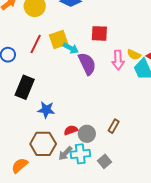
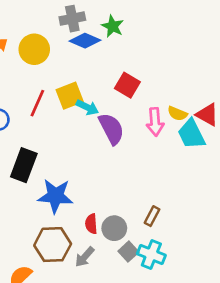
red square: (99, 33) -> (127, 85), turned 30
blue star: (46, 110) -> (56, 196), size x1.4
red semicircle: (71, 130) -> (91, 224), turned -72
cyan cross: (80, 154) -> (151, 254), moved, turned 30
gray square: (105, 161) -> (128, 252), moved

